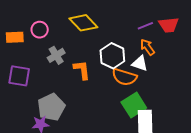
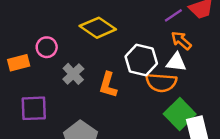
orange L-shape: (82, 70) -> (108, 85), turned -145

